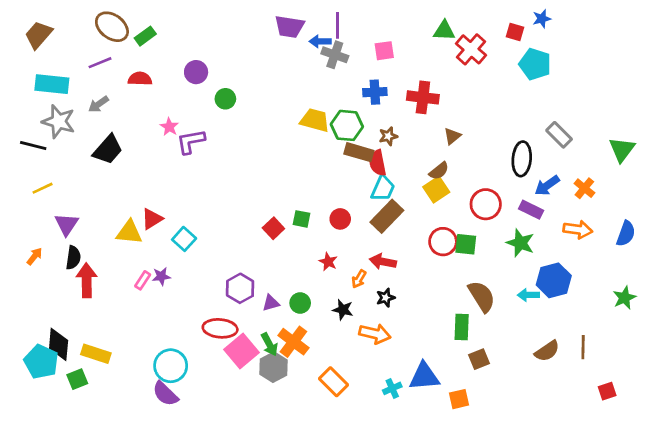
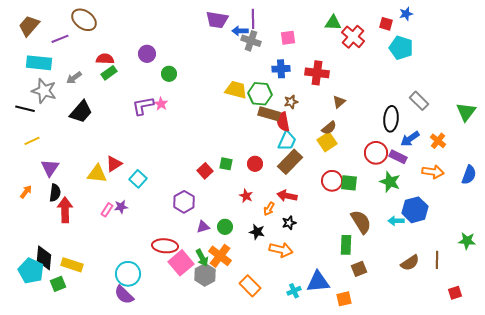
green rectangle: (145, 36) -> (109, 73), moved
purple line: (100, 63) -> (60, 39), moved
pink star: (169, 127) -> (161, 104), moved
red circle: (486, 204) -> (376, 153), moved
purple hexagon: (240, 288) -> (184, 202), moved
green star: (624, 298) -> (467, 241), moved, turned 30

